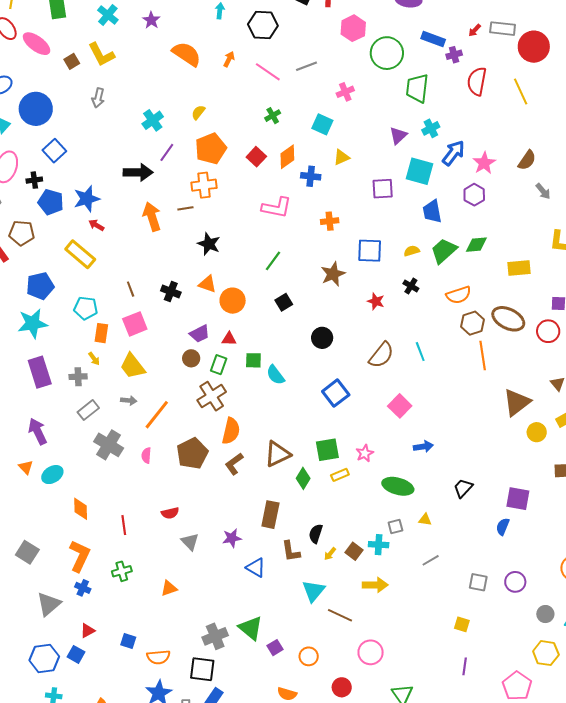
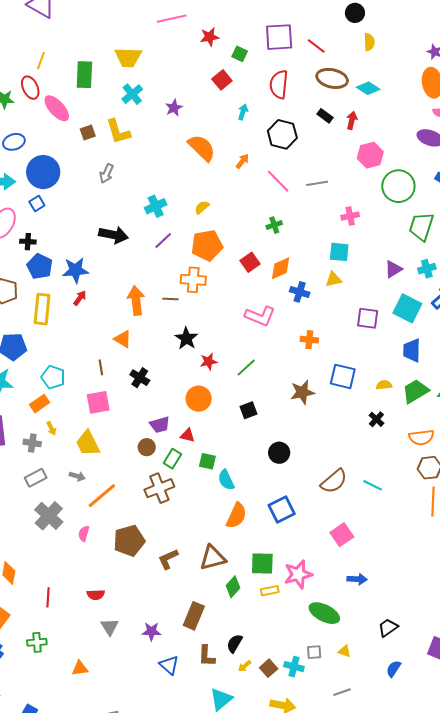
cyan square: (322, 124) -> (339, 252), moved, turned -30
blue square: (54, 151) -> (37, 203), moved, size x0.7
black arrow: (138, 172) -> (113, 235), moved
red arrow: (96, 225) -> (80, 298), turned 84
yellow rectangle: (80, 254) -> (42, 309), moved, turned 44
orange triangle: (207, 284) -> (123, 339), moved
red star: (376, 301) -> (209, 362), moved, turned 30
orange rectangle: (101, 333) -> (40, 404), moved, turned 36
cyan line: (420, 352) -> (373, 485), turned -54
orange semicircle: (231, 431) -> (236, 516), moved
pink star: (365, 453) -> (298, 574), size x1.6
blue semicircle: (503, 527) -> (394, 669), moved

